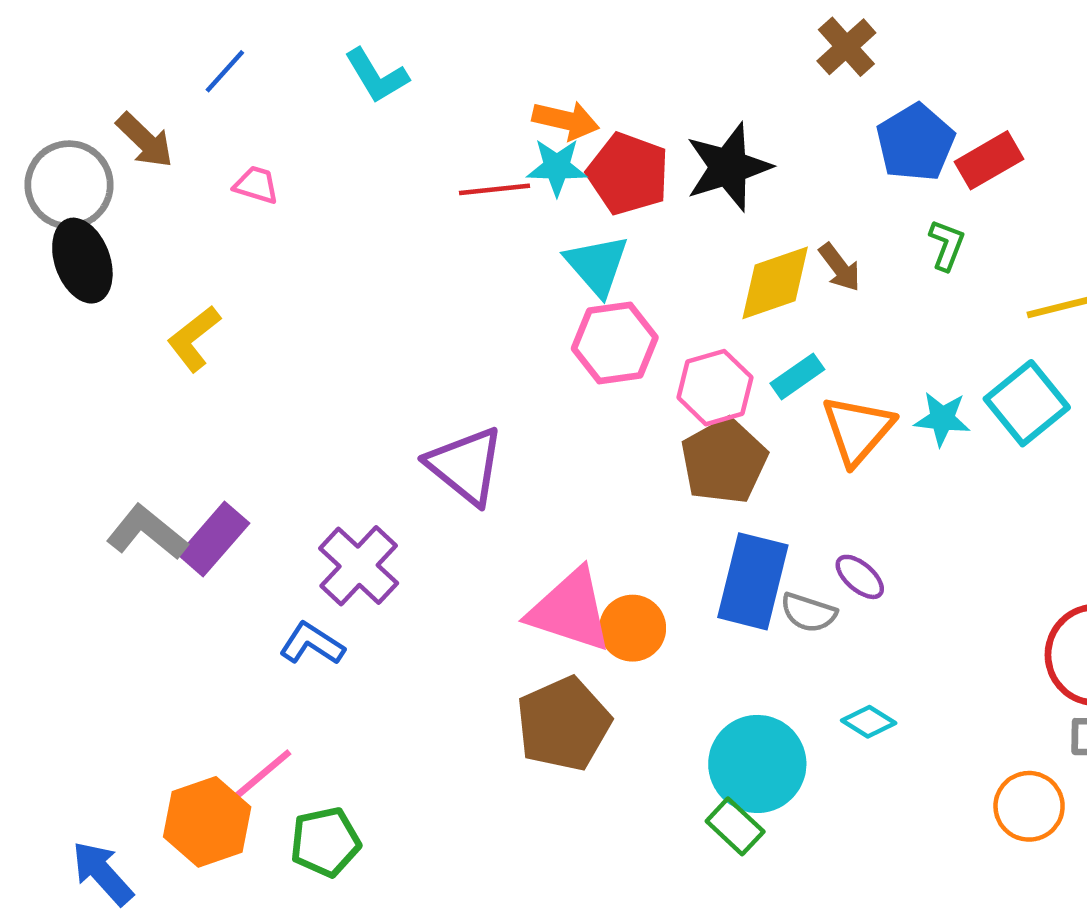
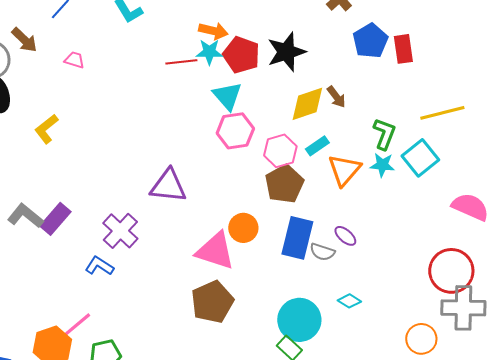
red rectangle: (989, 160) -> (403, 49), turned -68
green L-shape: (947, 245) -> (384, 134), moved, size x1.4
purple triangle: (466, 466) -> (168, 186), turned -33
orange circle: (633, 628) -> (243, 228), moved

